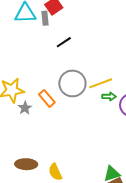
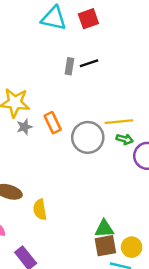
gray rectangle: (45, 18) -> (69, 66), moved
gray circle: (72, 83) -> (88, 137), moved

